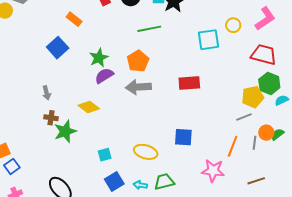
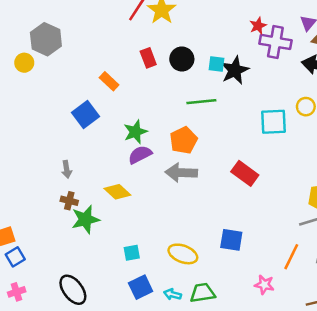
red rectangle: (189, 83) -> (245, 173), turned 35
pink star: (213, 171) -> (264, 285), size x0.7

